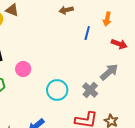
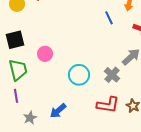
blue line: (87, 33) -> (109, 18), turned -40

